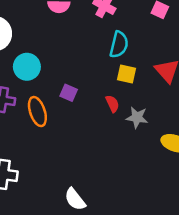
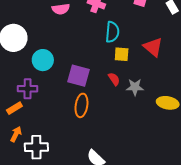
purple square: (69, 93) -> (79, 76), size x1.6
orange ellipse: (37, 112) -> (81, 105), moved, turned 35

